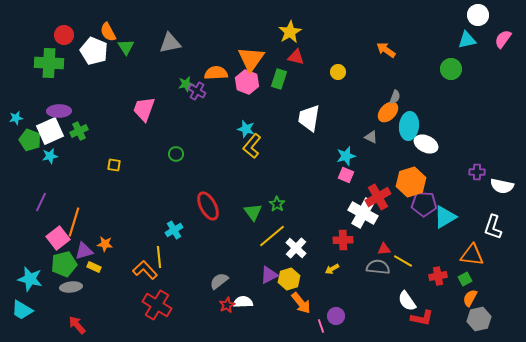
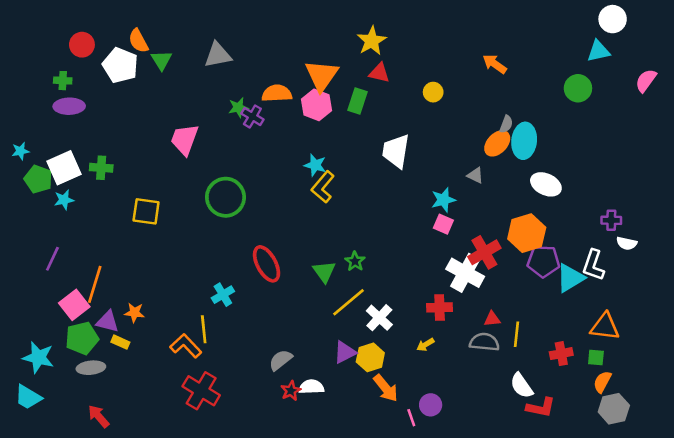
pink semicircle: (503, 39) -> (646, 81), moved
green cross: (49, 63) -> (63, 81), size x0.5
purple ellipse: (59, 111) -> (69, 106), moved
cyan ellipse: (409, 126) -> (524, 141), moved
green cross: (79, 131) -> (101, 168), turned 30
green circle: (176, 154) -> (225, 197), size x2.0
yellow square: (114, 165) -> (146, 211), size x1.6
white semicircle: (502, 186) -> (627, 243), moved, size x0.7
white L-shape: (493, 227) -> (593, 265), moved
purple triangle: (84, 251) -> (108, 322), turned 30
yellow line: (403, 261) -> (516, 334), turned 66
green square: (465, 279) -> (596, 357), turned 32

